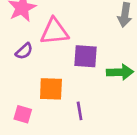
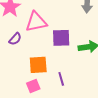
pink square: (23, 114) -> (33, 86), moved, turned -32

